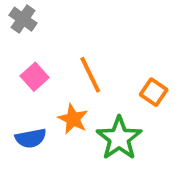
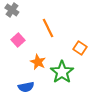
orange line: (90, 75) -> (48, 28), moved
blue semicircle: (31, 138) -> (26, 87), moved

